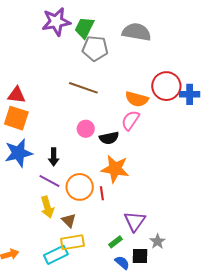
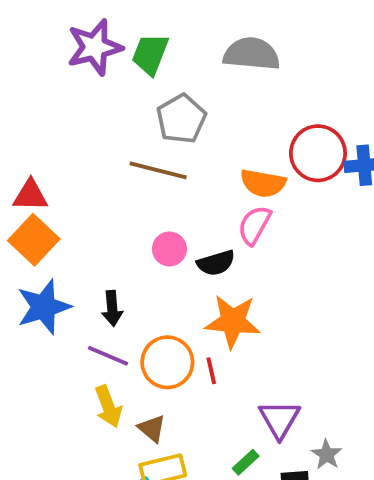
gray pentagon: (95, 48) -> (181, 119), moved, turned -30
orange square: (16, 118) -> (34, 240), turned 30

